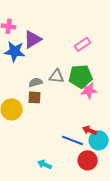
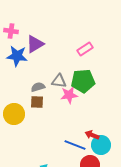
pink star: (89, 90) -> (69, 95), moved

